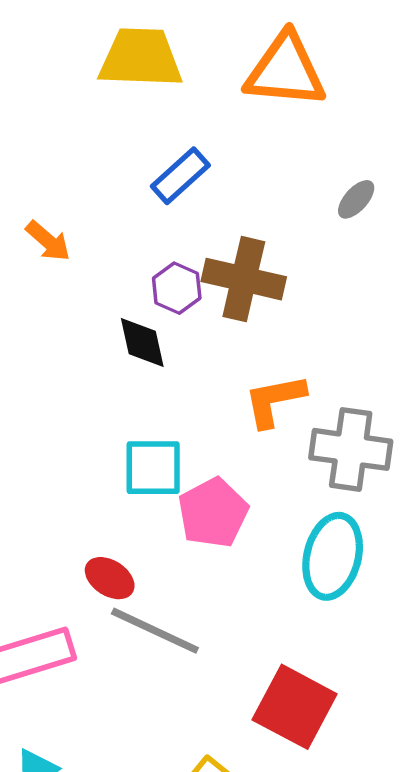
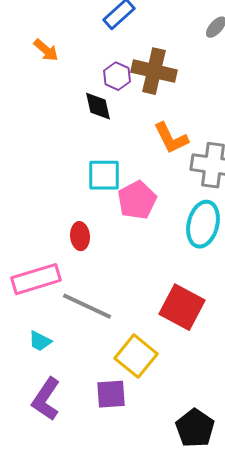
orange L-shape: (275, 400) -> (171, 138), turned -105
red ellipse: (110, 578) -> (80, 236), turned 52
gray line: (155, 631) -> (87, 306), moved

